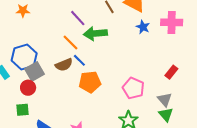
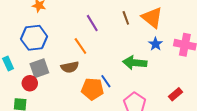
green arrow: (95, 33) -> (135, 63), moved
blue hexagon: (24, 57) -> (34, 38), moved
blue line: (79, 60) -> (106, 81), moved

